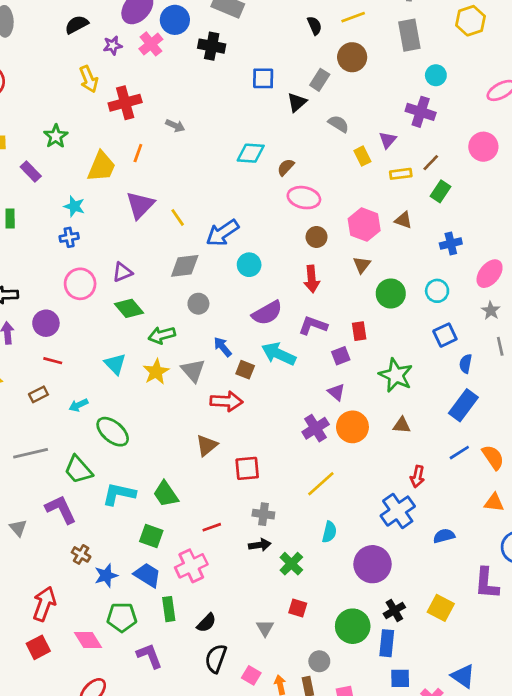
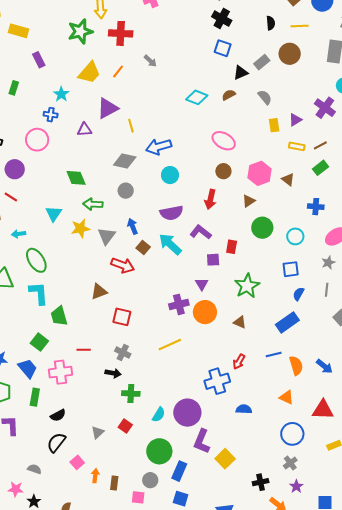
black cross: (212, 46) -> (222, 19), moved
green star: (56, 136) -> (80, 31), moved, size x1.4
brown semicircle: (286, 167) -> (229, 95), moved
purple triangle: (122, 272) -> (85, 130), moved
pink circle: (80, 284) -> (37, 140), moved
cyan L-shape: (119, 494) -> (39, 293), moved, turned 55
cyan semicircle: (329, 532) -> (159, 415), moved
green cross: (291, 564) -> (131, 394), turned 30
purple L-shape: (487, 583) -> (202, 441), moved
black cross: (394, 610) -> (261, 482), moved
gray circle: (319, 661) -> (150, 480), moved

